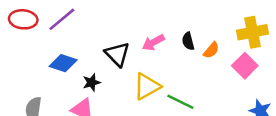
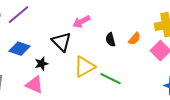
black semicircle: (188, 41) -> (110, 40), moved
pink arrow: (153, 43) -> (81, 22), moved

